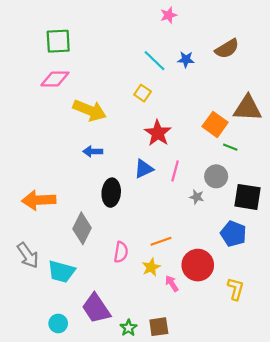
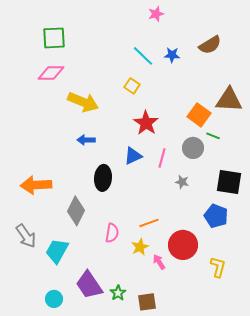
gray circle: (216, 176) -> (193, 148), moved
cyan trapezoid: (61, 272) -> (57, 251), turned 104
green star: (129, 328) -> (118, 293), moved

